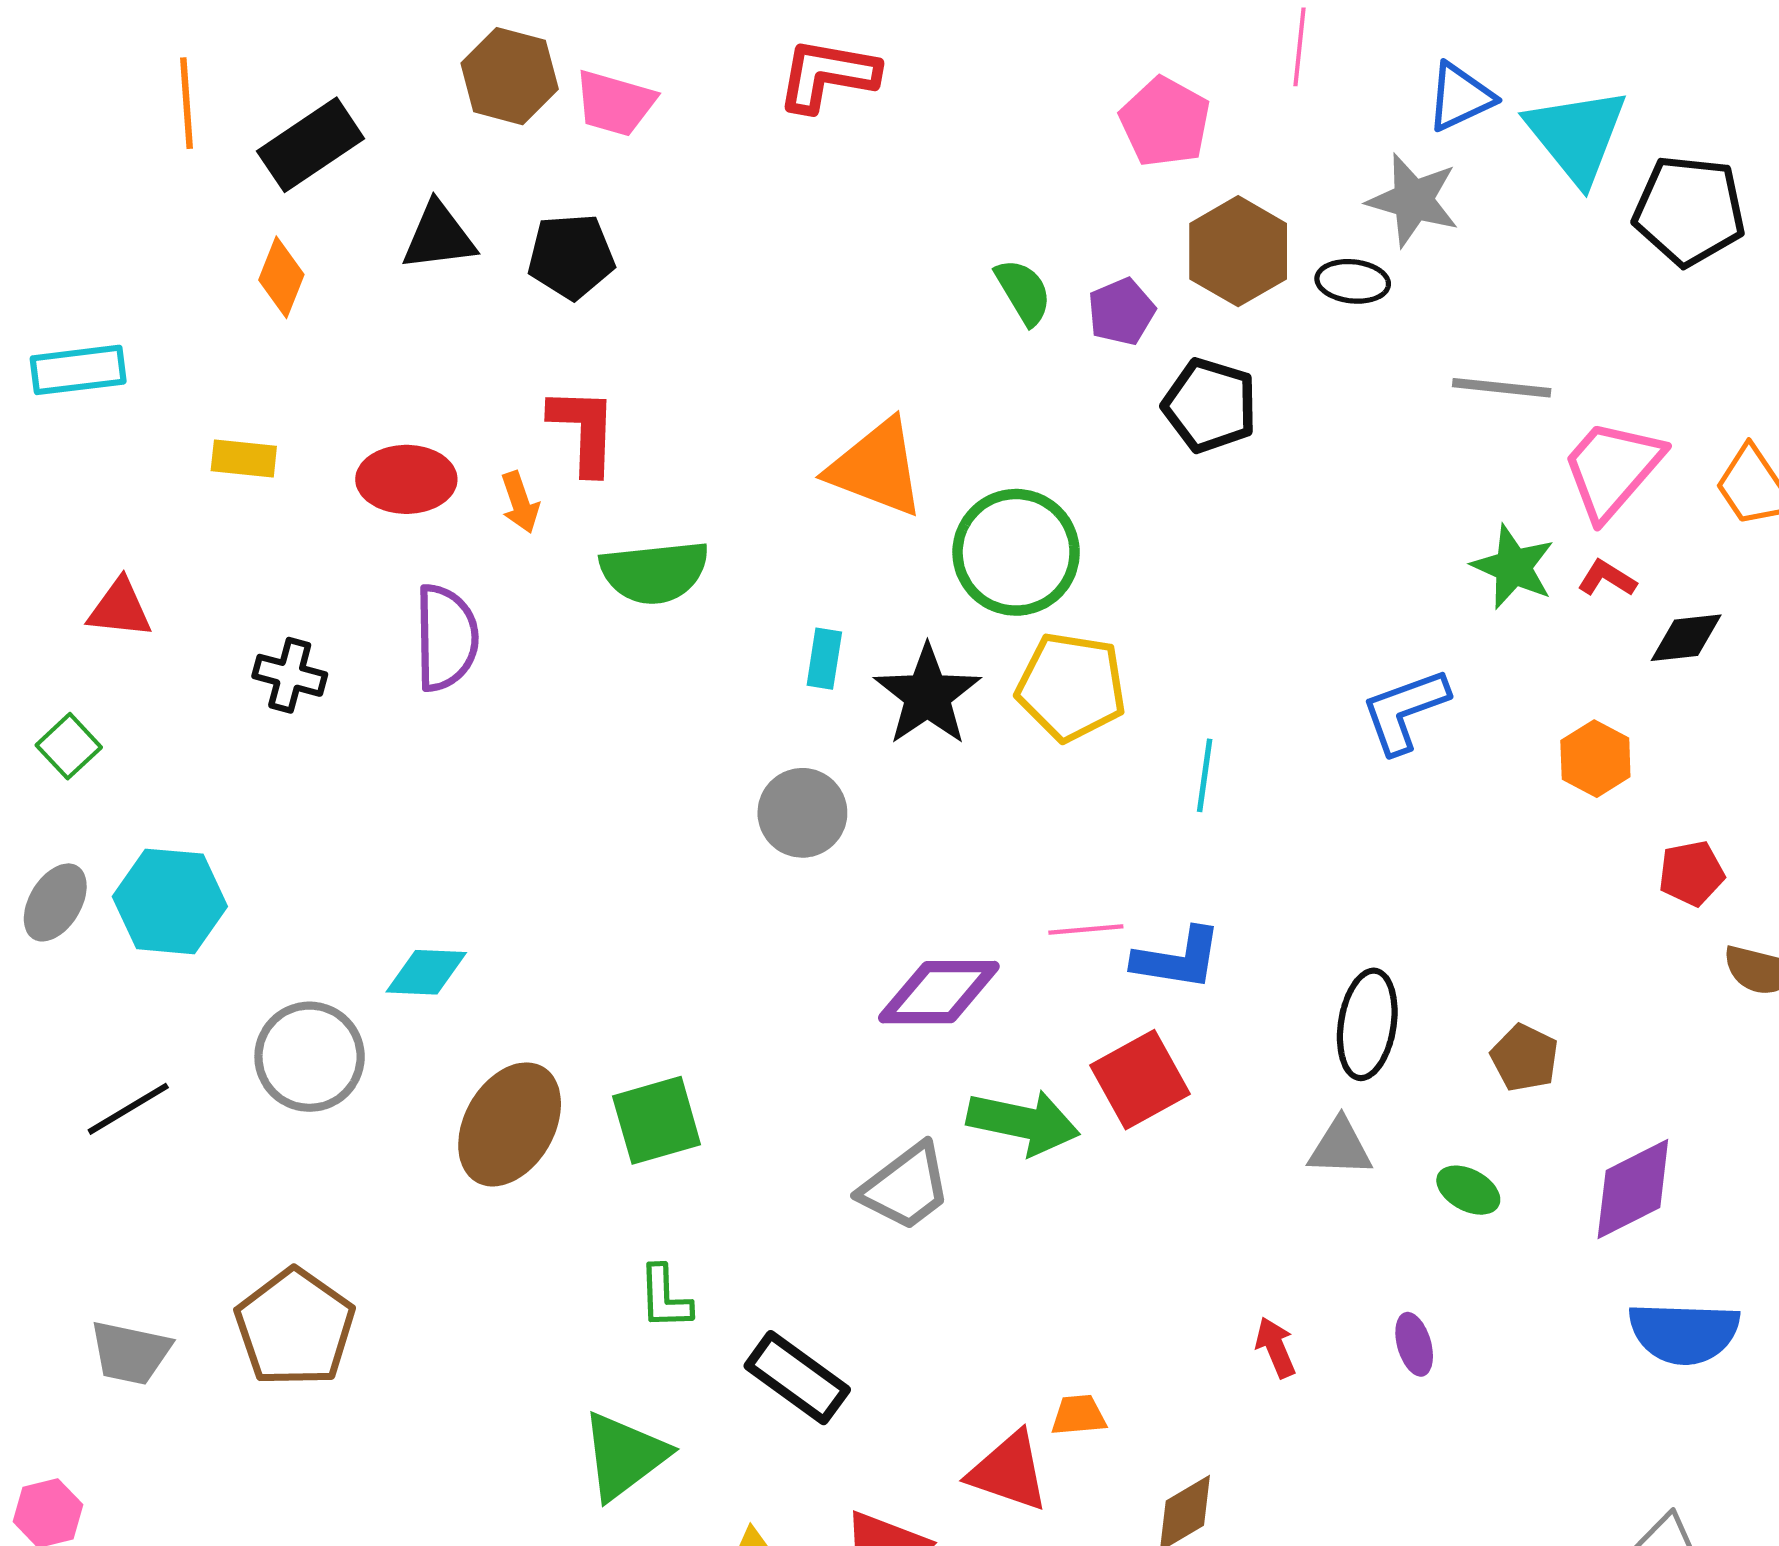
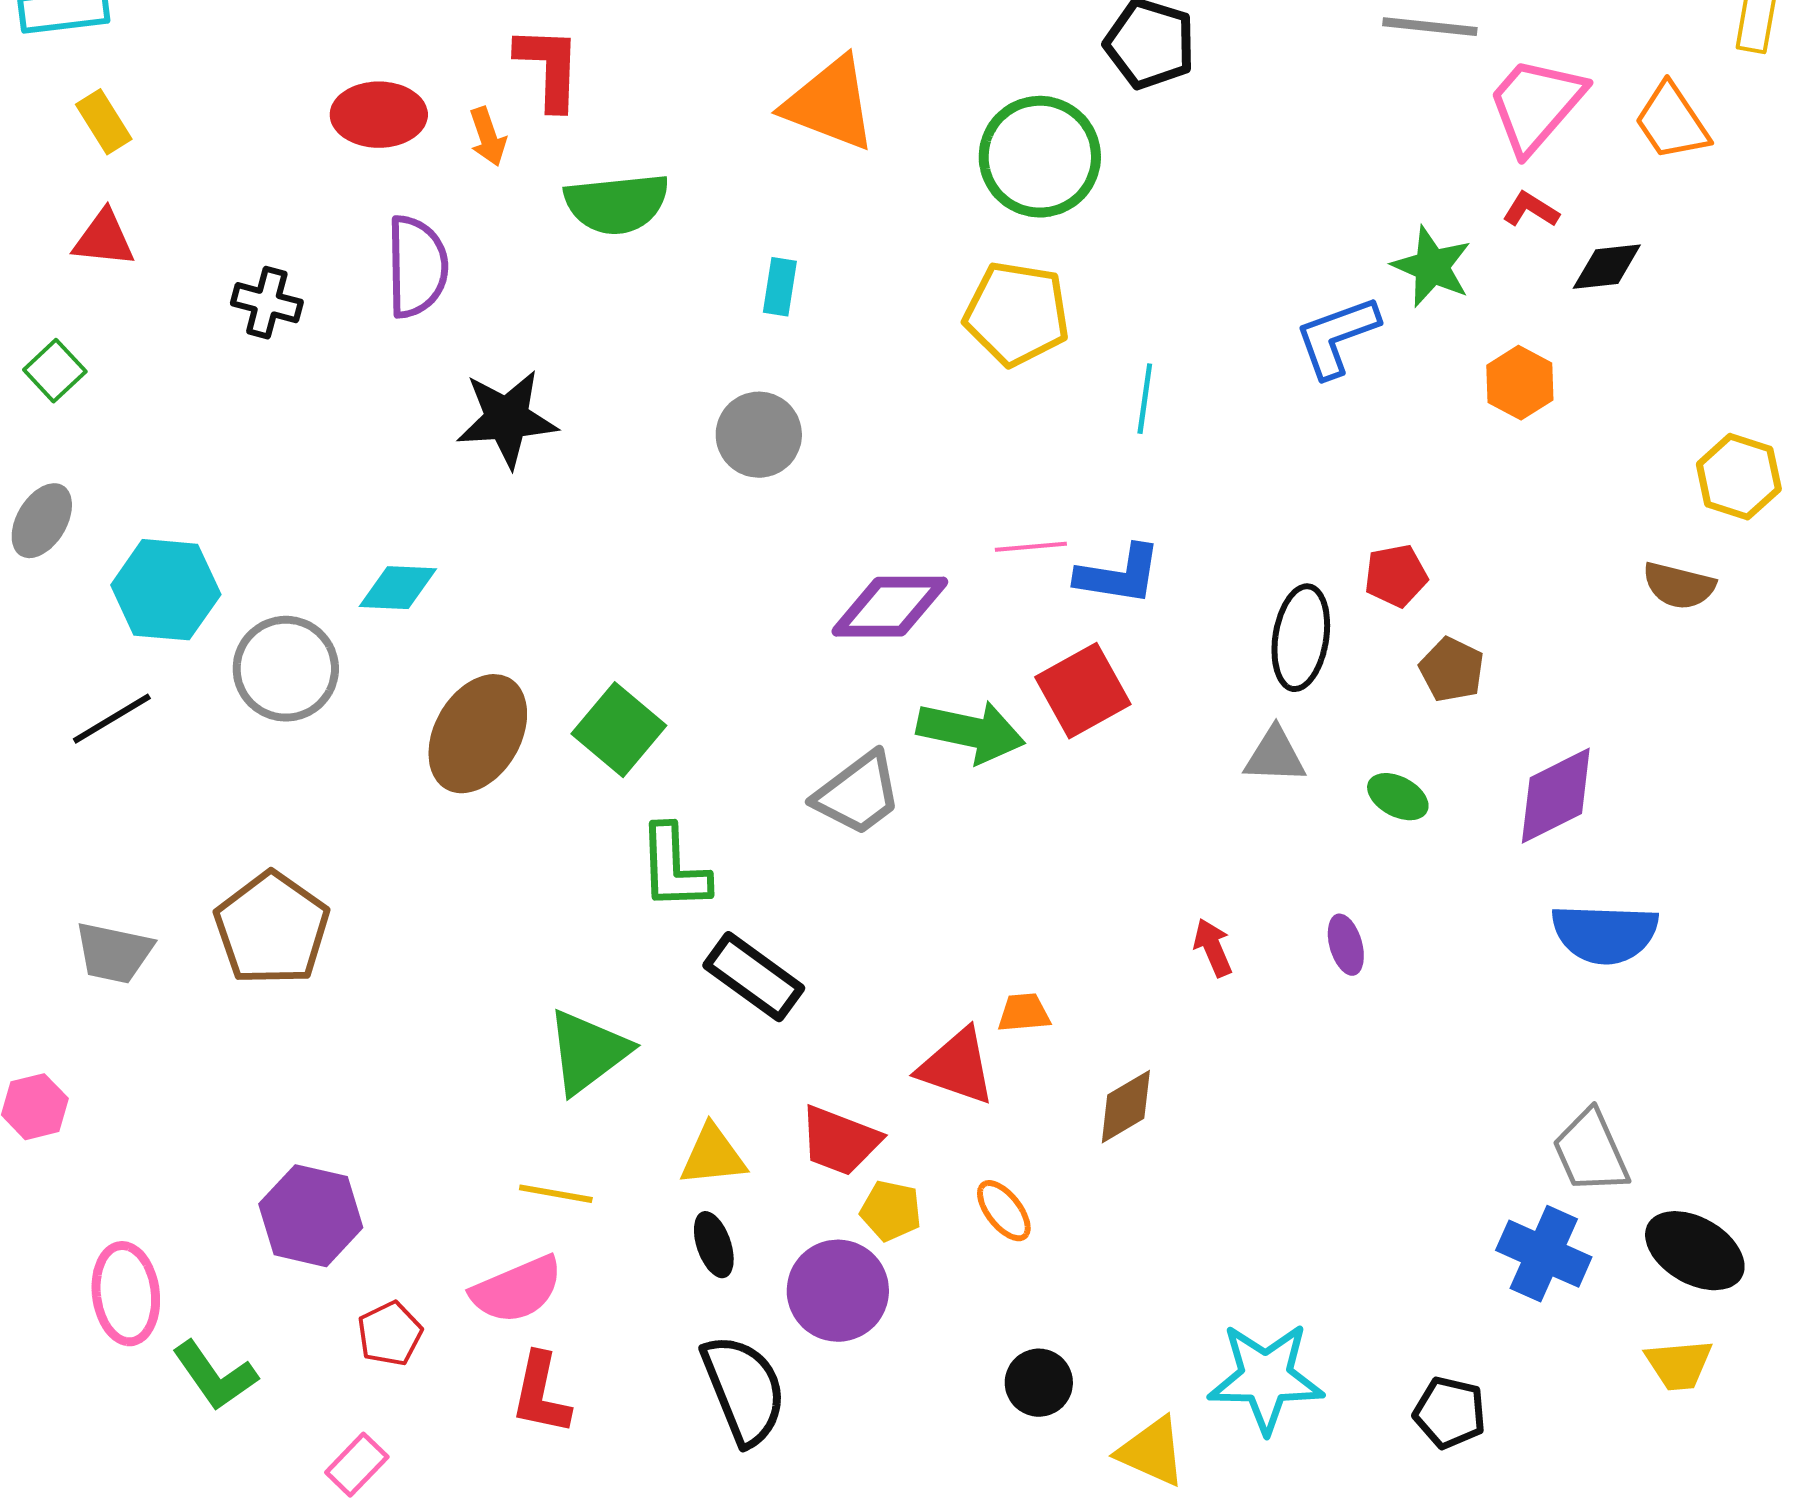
yellow rectangle: (244, 459) -> (104, 122), moved, turned 52
green circle: (1016, 552) -> (1040, 157), moved
green star: (1513, 567) -> (1432, 267), moved
black star: (927, 695) -> (507, 419), moved, turned 30
red pentagon: (1691, 873) -> (1396, 576), moved
cyan hexagon: (170, 901) -> (166, 590), moved
green square: (657, 1120) -> (619, 730), turned -34
green L-shape: (665, 1297) -> (674, 868), moved, size x1.4

